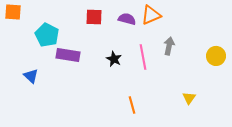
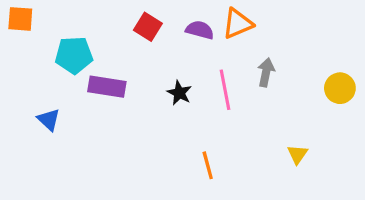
red square: (94, 17) -> (148, 27), turned 30
cyan pentagon: (47, 35) -> (74, 55), turned -30

